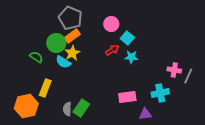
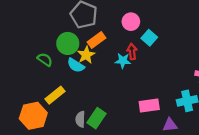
orange rectangle: (72, 36) -> (96, 40), moved
red arrow: (112, 50) -> (132, 51), turned -64
cyan star: (131, 57) -> (123, 61), moved
yellow rectangle: (45, 88) -> (55, 95), turned 30

